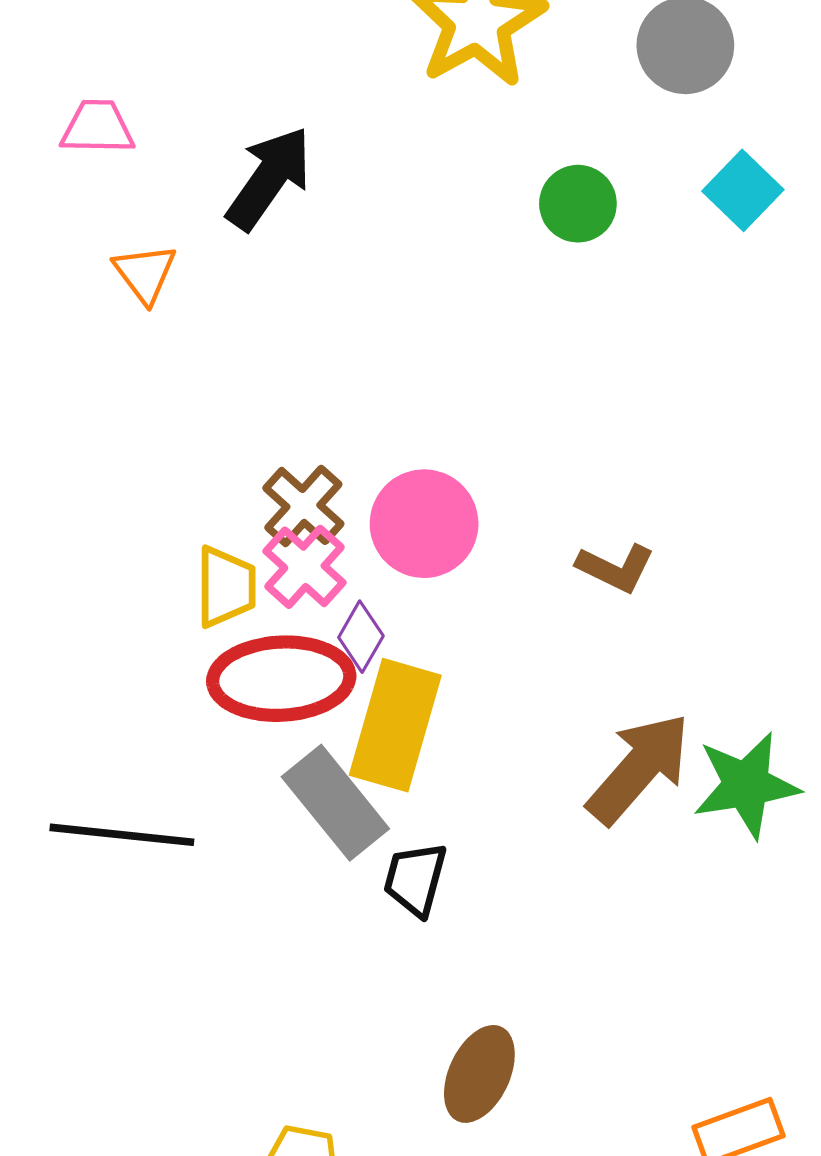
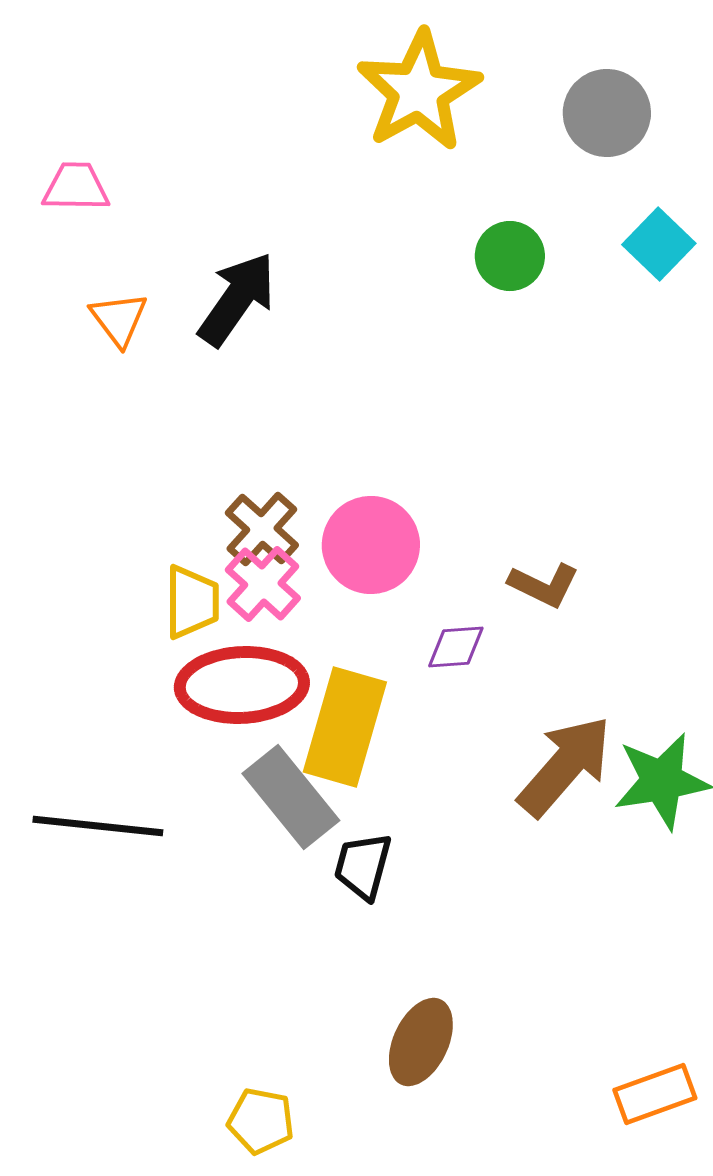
black arrow: (269, 178) -> (237, 299), moved
purple diamond: (361, 637) -> (456, 647), moved, turned 56

